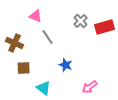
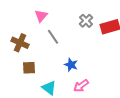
pink triangle: (36, 16) -> (41, 16), turned 48
pink arrow: (90, 87) -> (81, 86), moved

